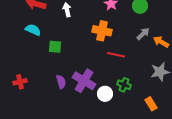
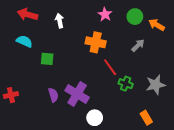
orange arrow: (161, 42) -> (157, 25), moved
red line: (116, 55) -> (110, 67), turned 42
green cross: (124, 85) -> (126, 84), moved
white circle: (105, 94) -> (95, 118), moved

